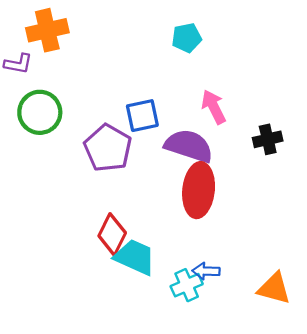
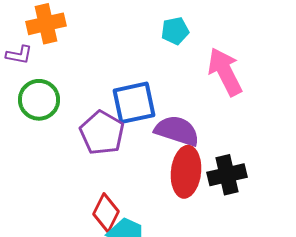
pink arrow: (214, 107) -> (225, 72), moved, size x1.5
blue square: (142, 116) -> (134, 103), size x1.4
black cross: (268, 139) -> (227, 175), moved, size x1.4

